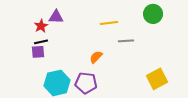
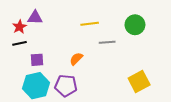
green circle: (153, 14) -> (135, 25), moved
purple square: (38, 52) -> (37, 60), moved

